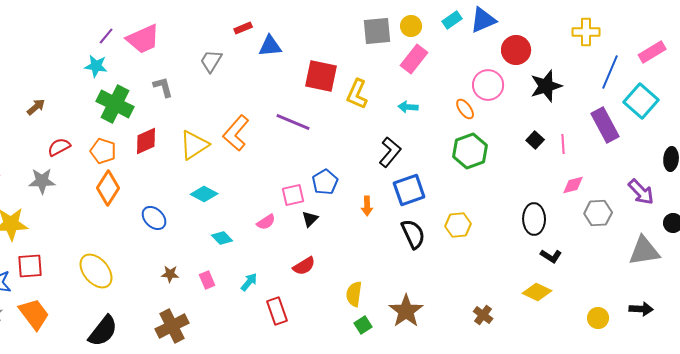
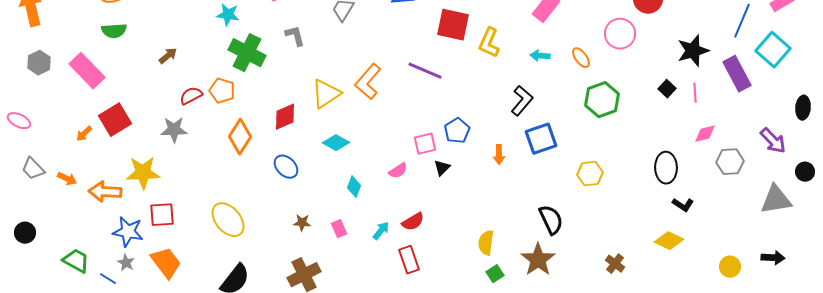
black star: (546, 86) -> (693, 51), moved
orange ellipse: (465, 109) -> (581, 58), moved
red diamond: (146, 141) -> (285, 117), moved
orange pentagon: (103, 151) -> (222, 91), moved
black semicircle: (413, 234) -> (551, 220), moved
cyan diamond: (222, 238) -> (354, 187), turned 65
red semicircle: (304, 266) -> (413, 222), moved

